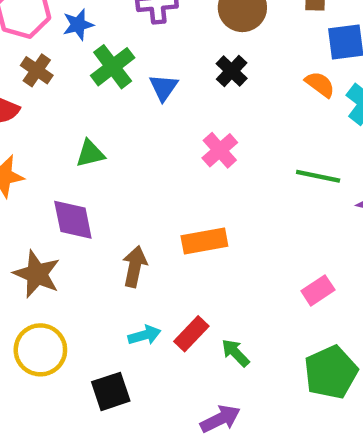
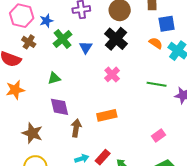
black cross: (232, 71) -> (116, 39), size x1.6
purple diamond: (73, 220) -> (59, 107), moved

